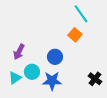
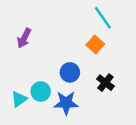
purple arrow: (19, 52) -> (24, 38), moved
black cross: (95, 79) -> (105, 83), moved

